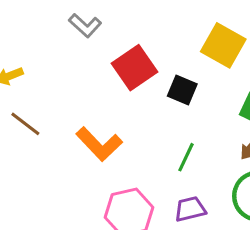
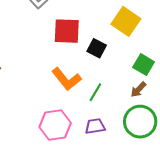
red square: (134, 68) -> (67, 31), turned 32
orange L-shape: (99, 144) -> (66, 79), moved

